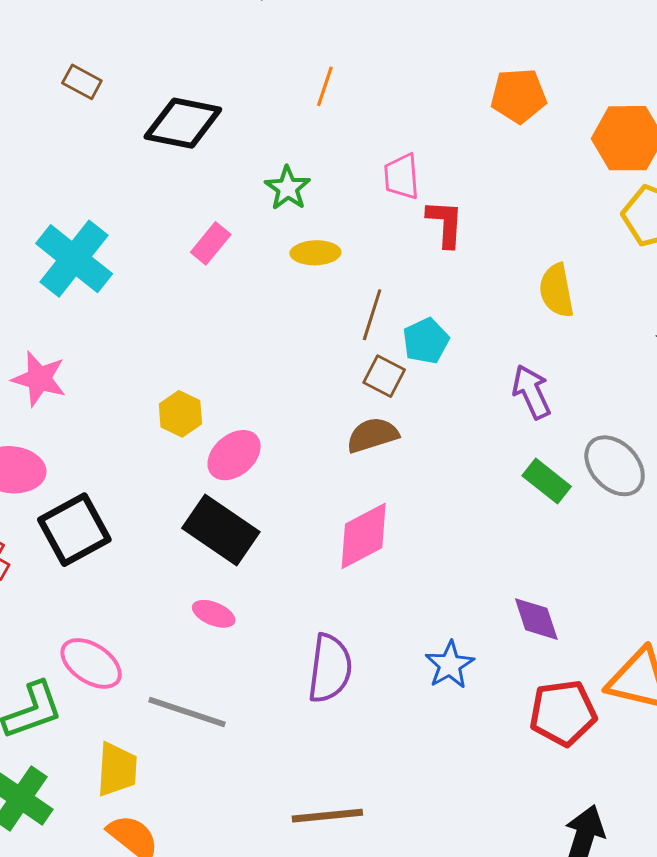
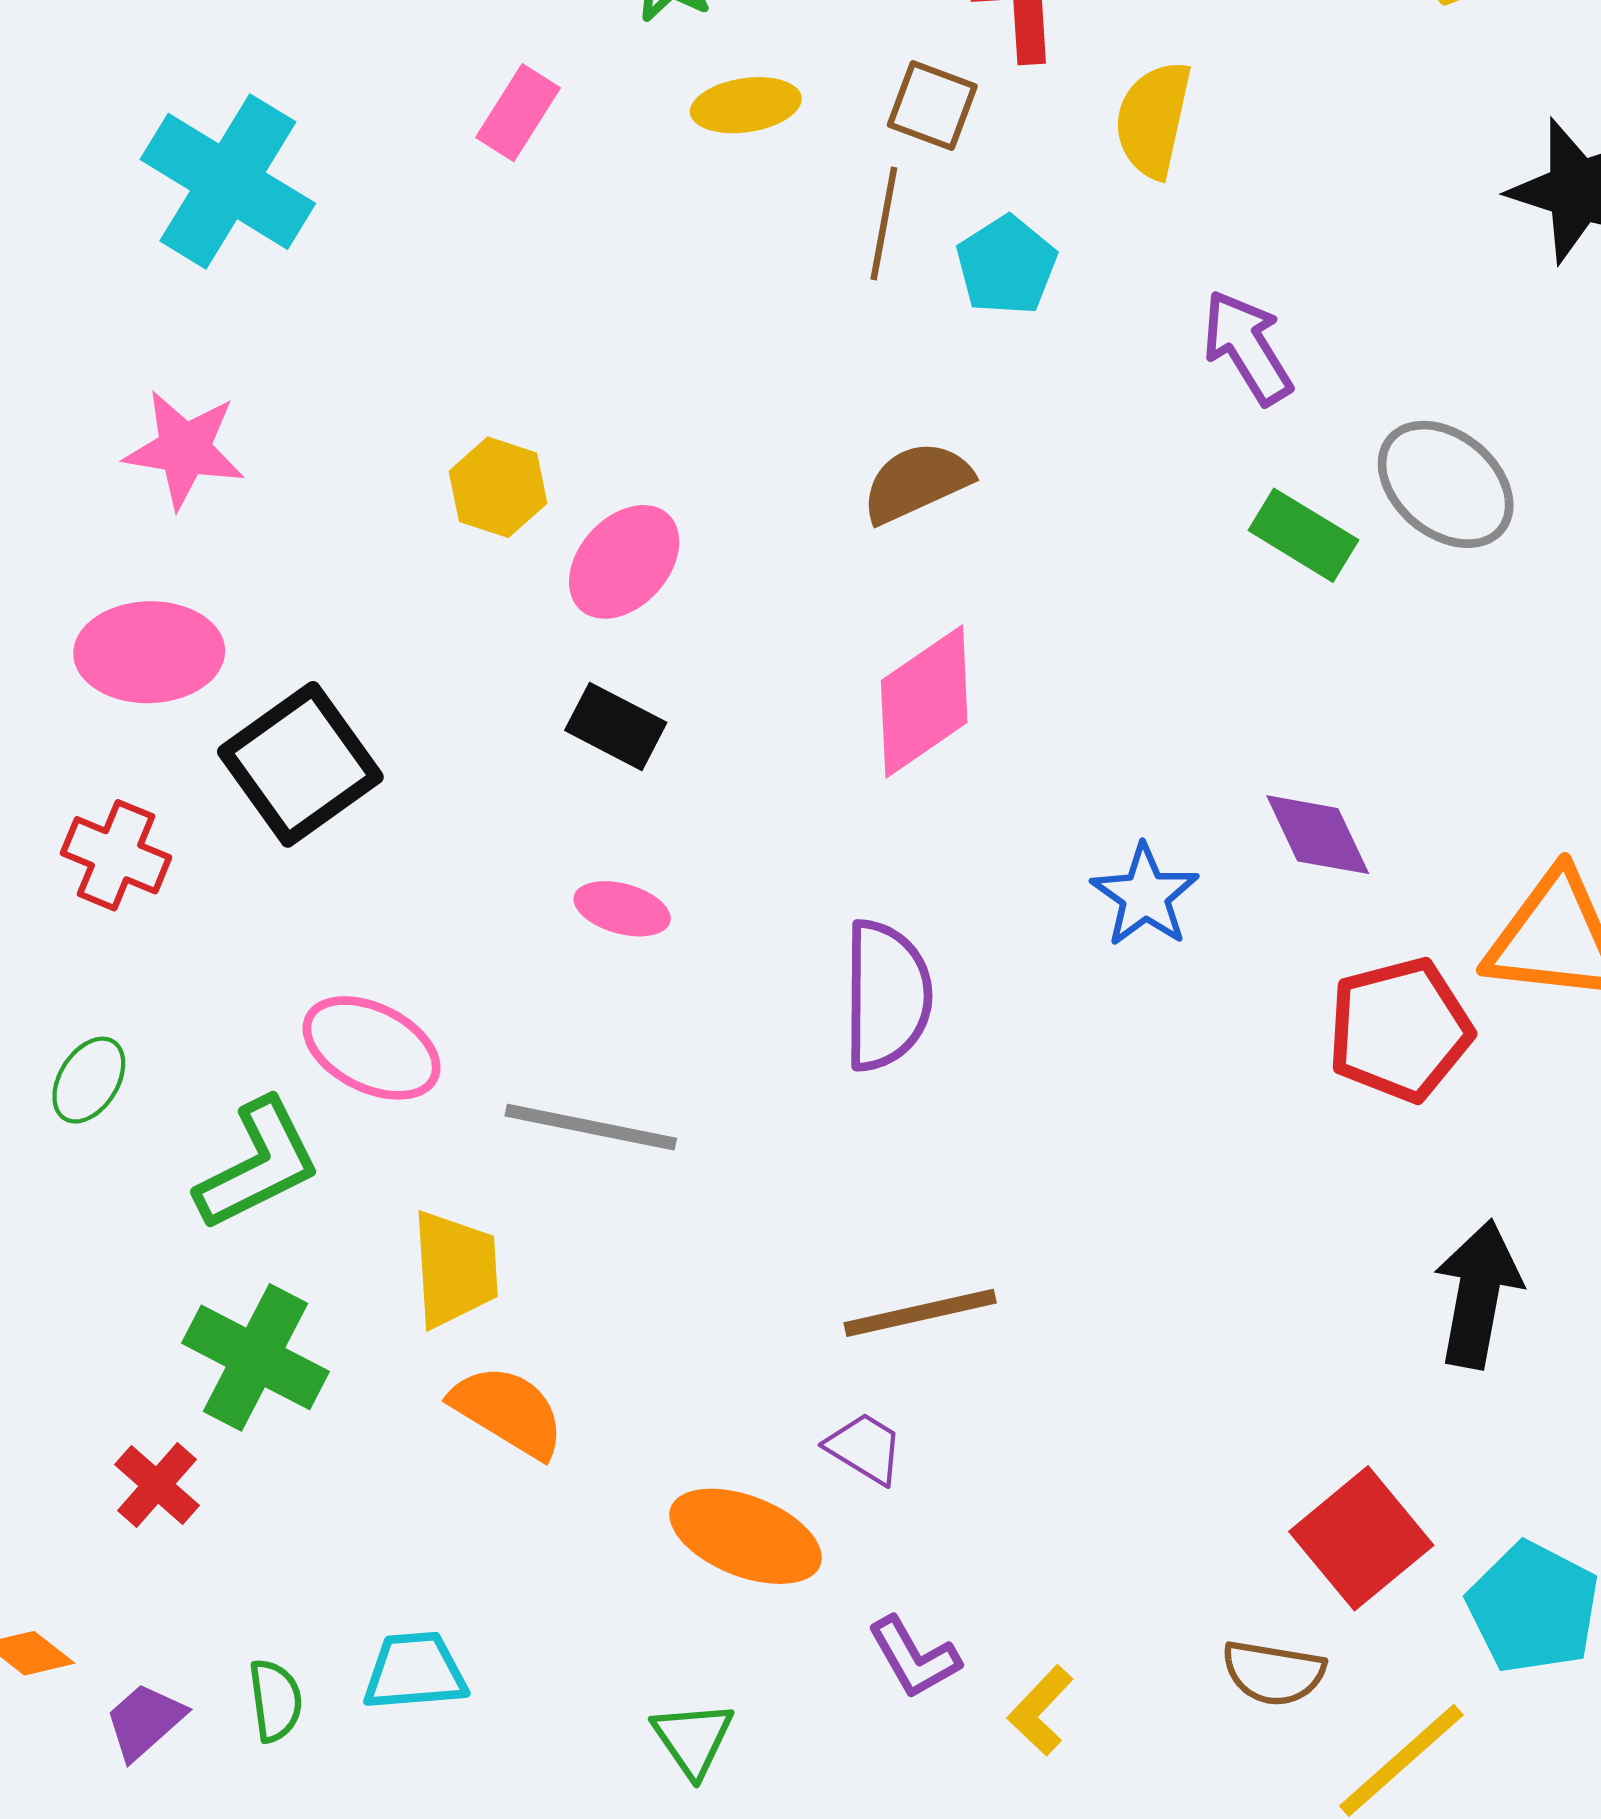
yellow semicircle: (557, 290) -> (1153, 119), moved, turned 30
brown square: (384, 376) -> (932, 105), moved
black rectangle: (221, 530) -> (616, 726), size x0.6
blue star: (450, 665) -> (1145, 896), moved

